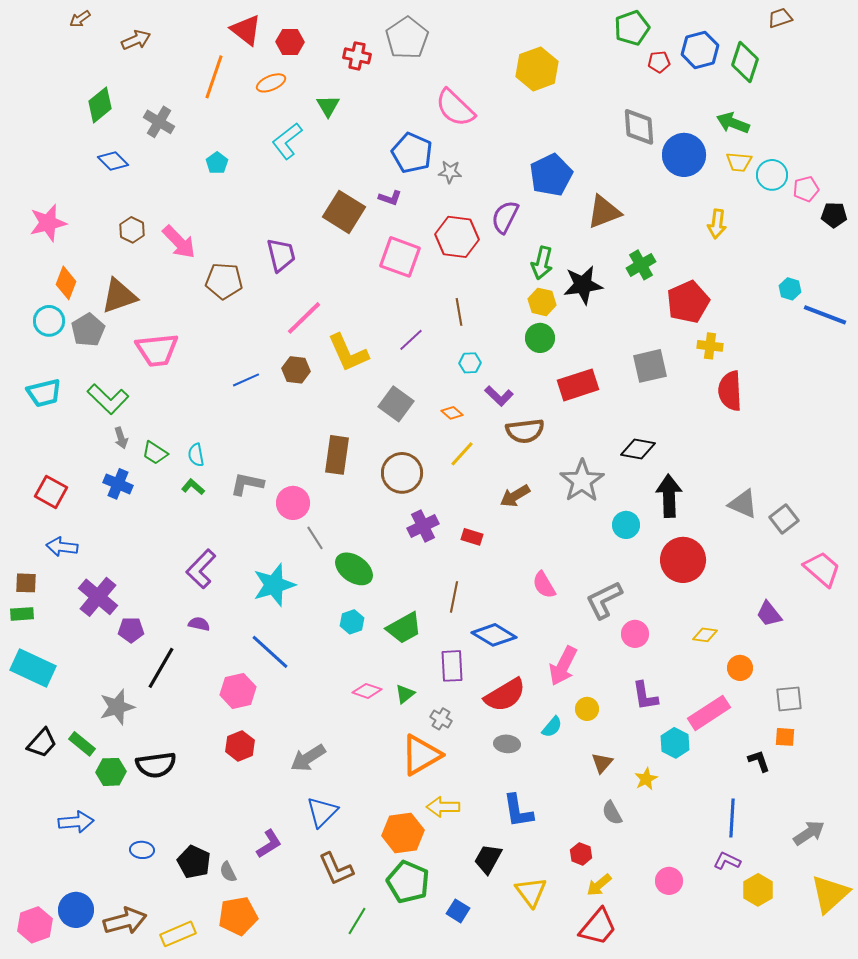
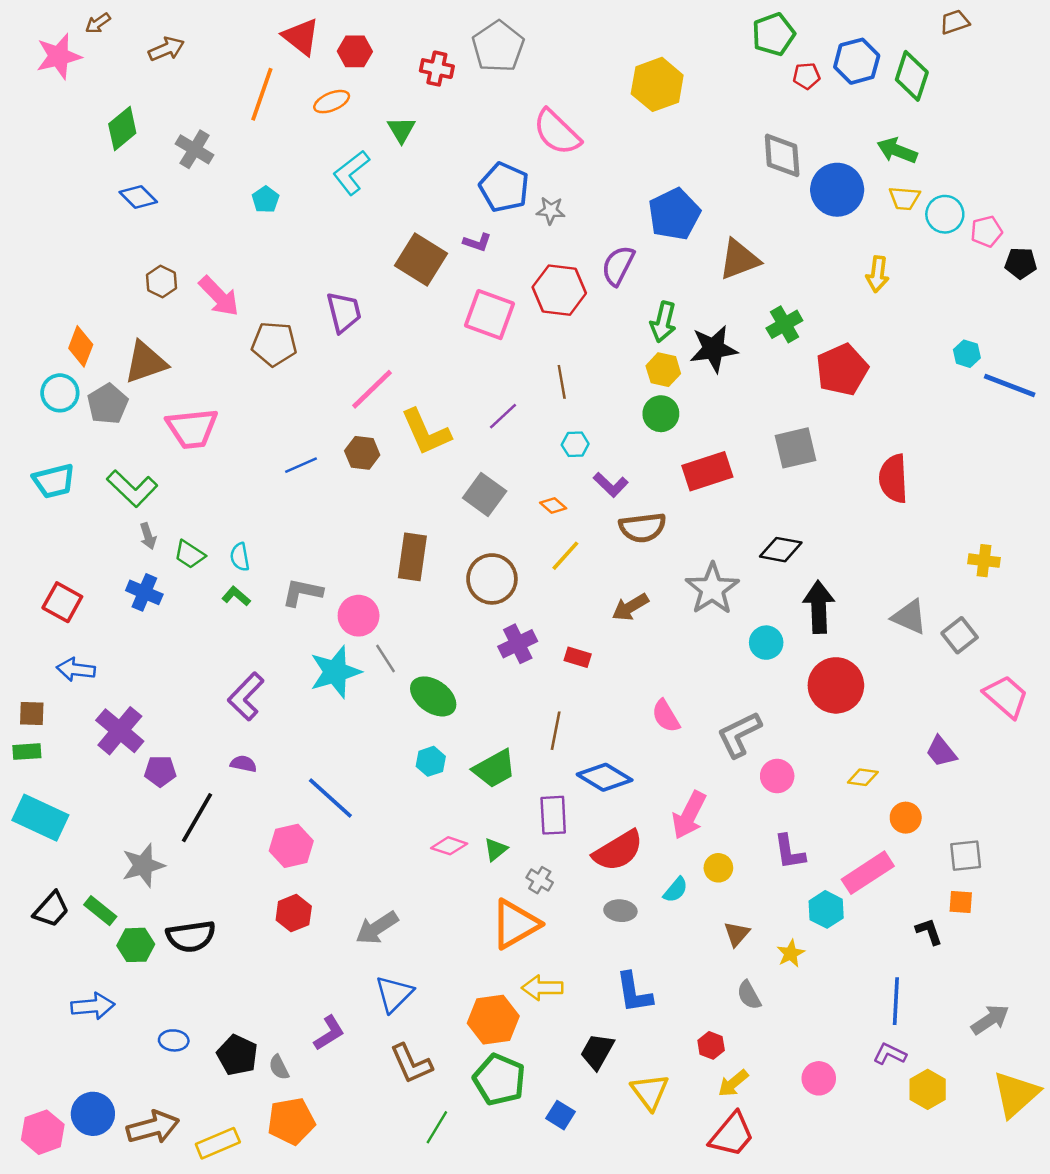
pink star: (48, 223) -> (59, 56), moved
yellow cross: (710, 346) -> (984, 561), moved
cyan star: (274, 585) -> (335, 672), moved

